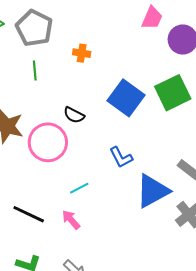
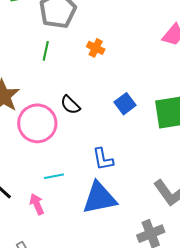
blue square: (126, 98) -> (125, 104), size x0.6
blue triangle: (153, 191) -> (99, 198), moved

